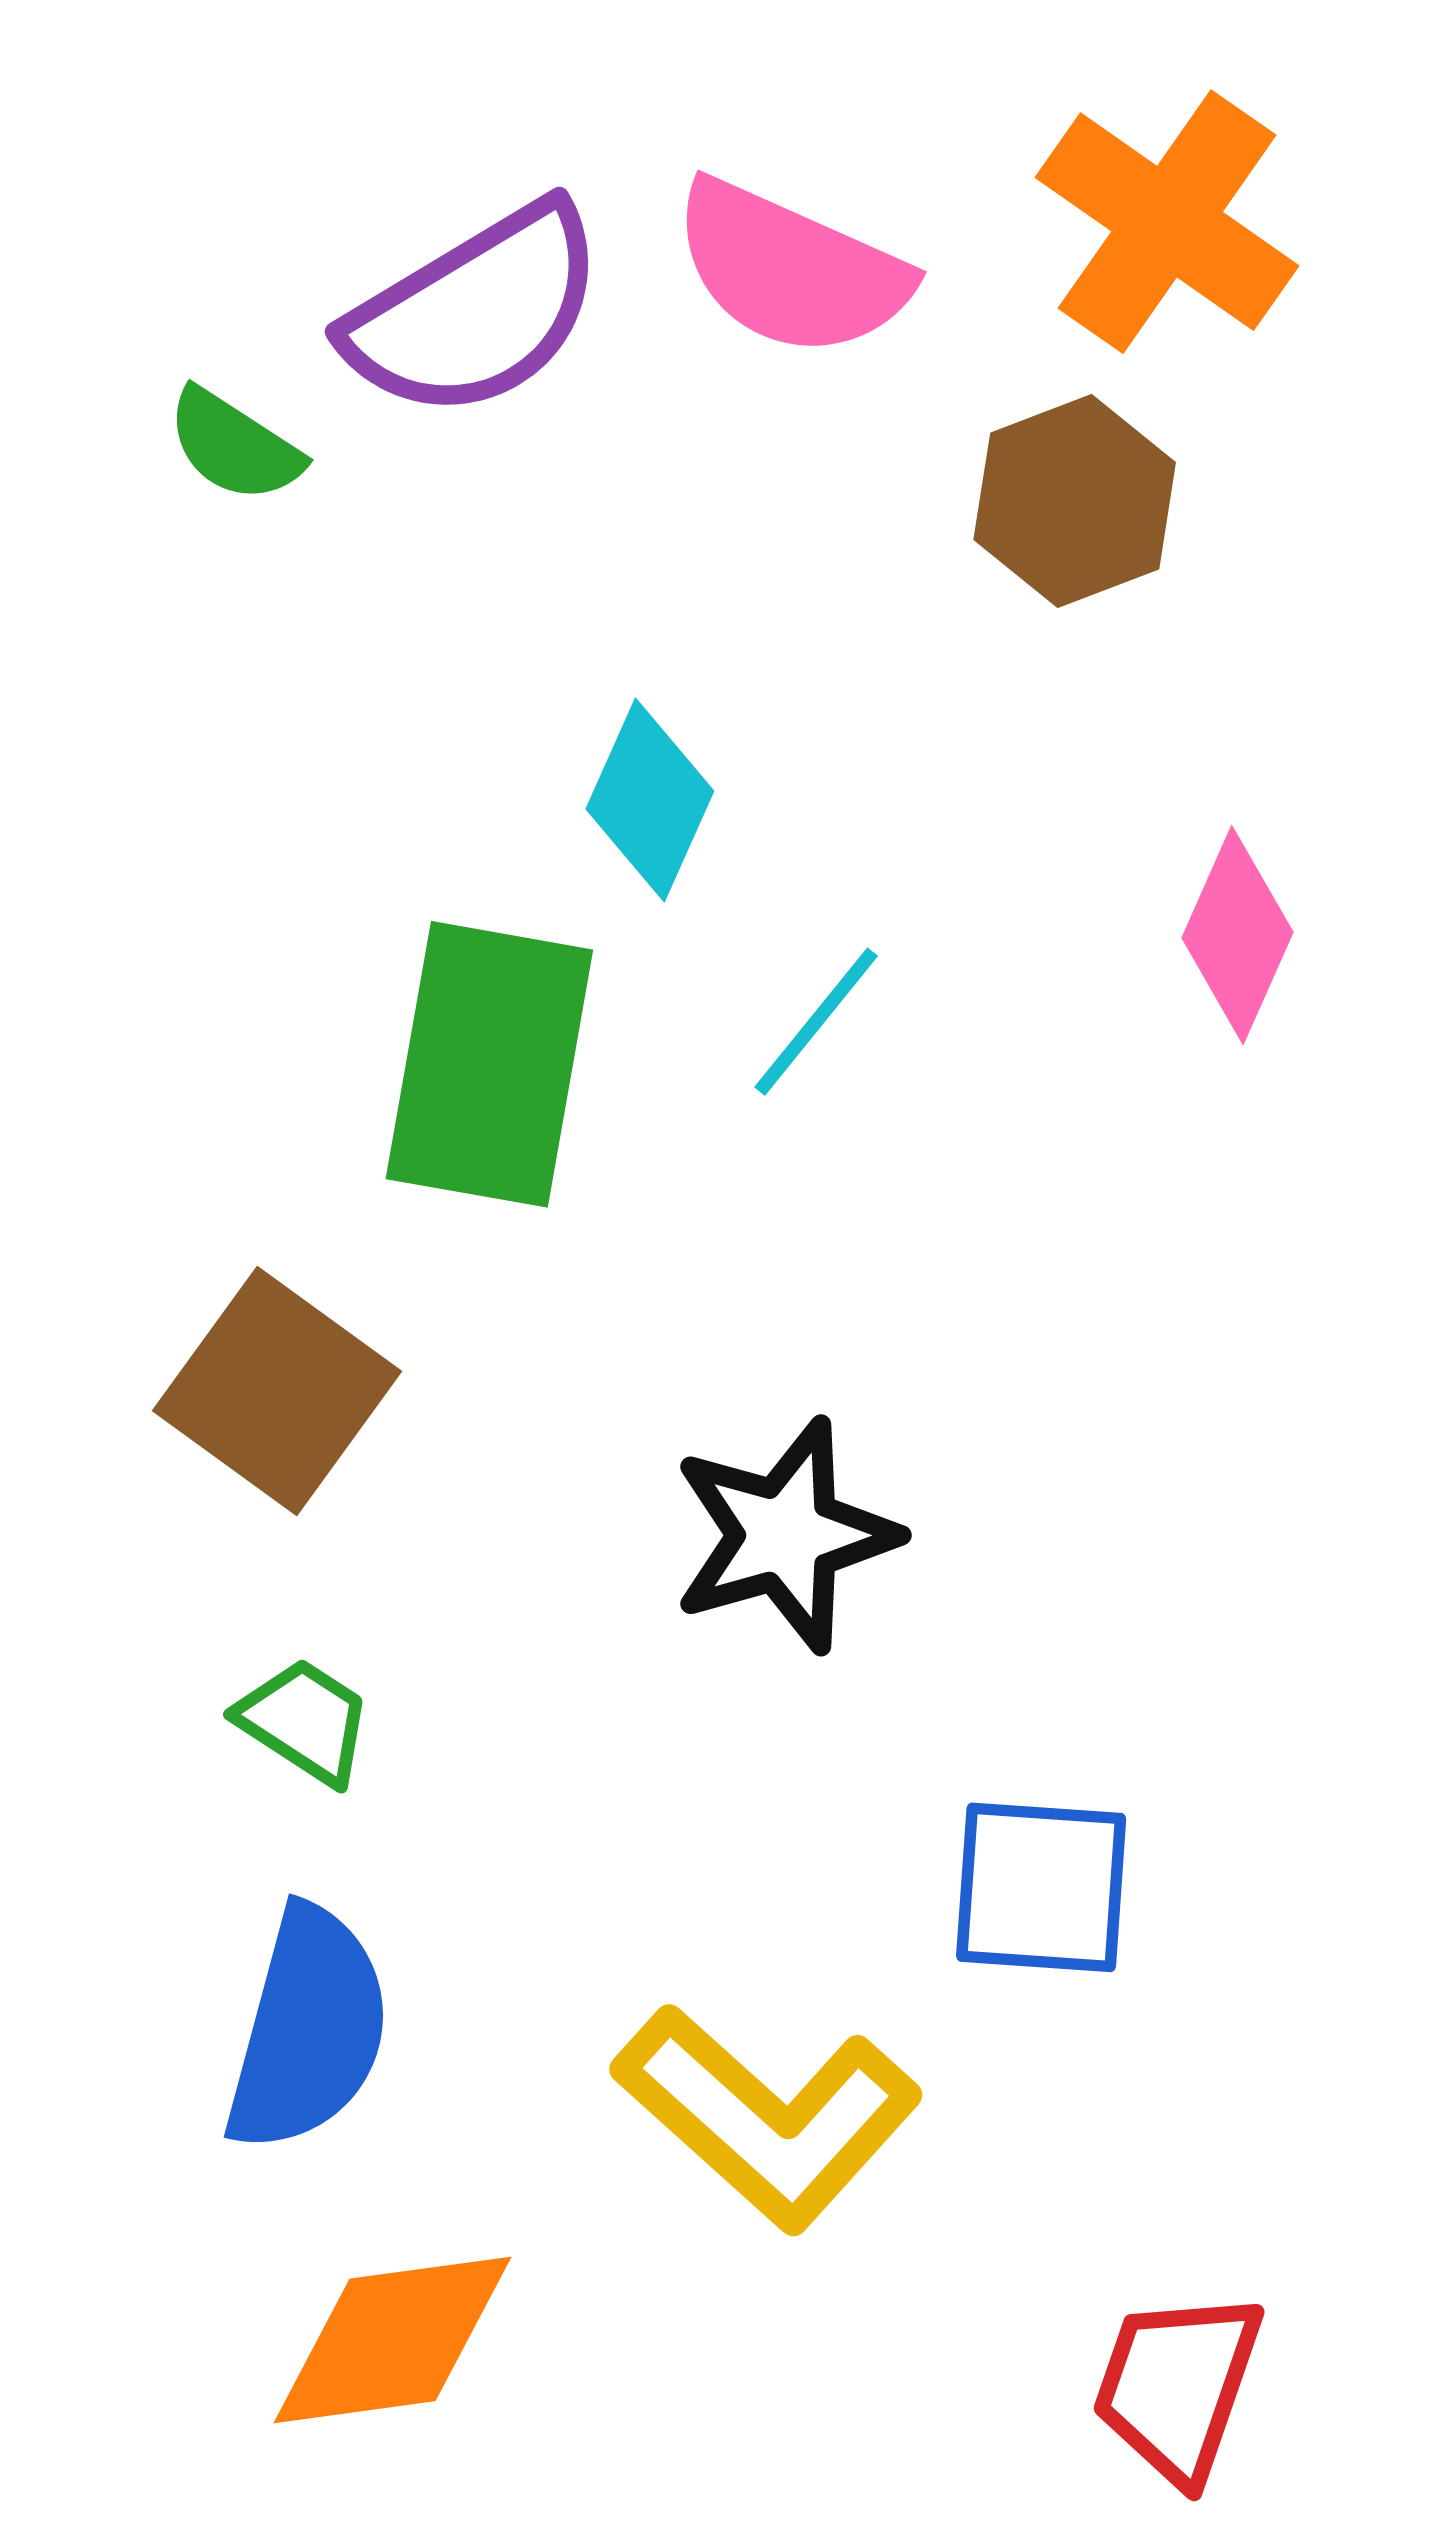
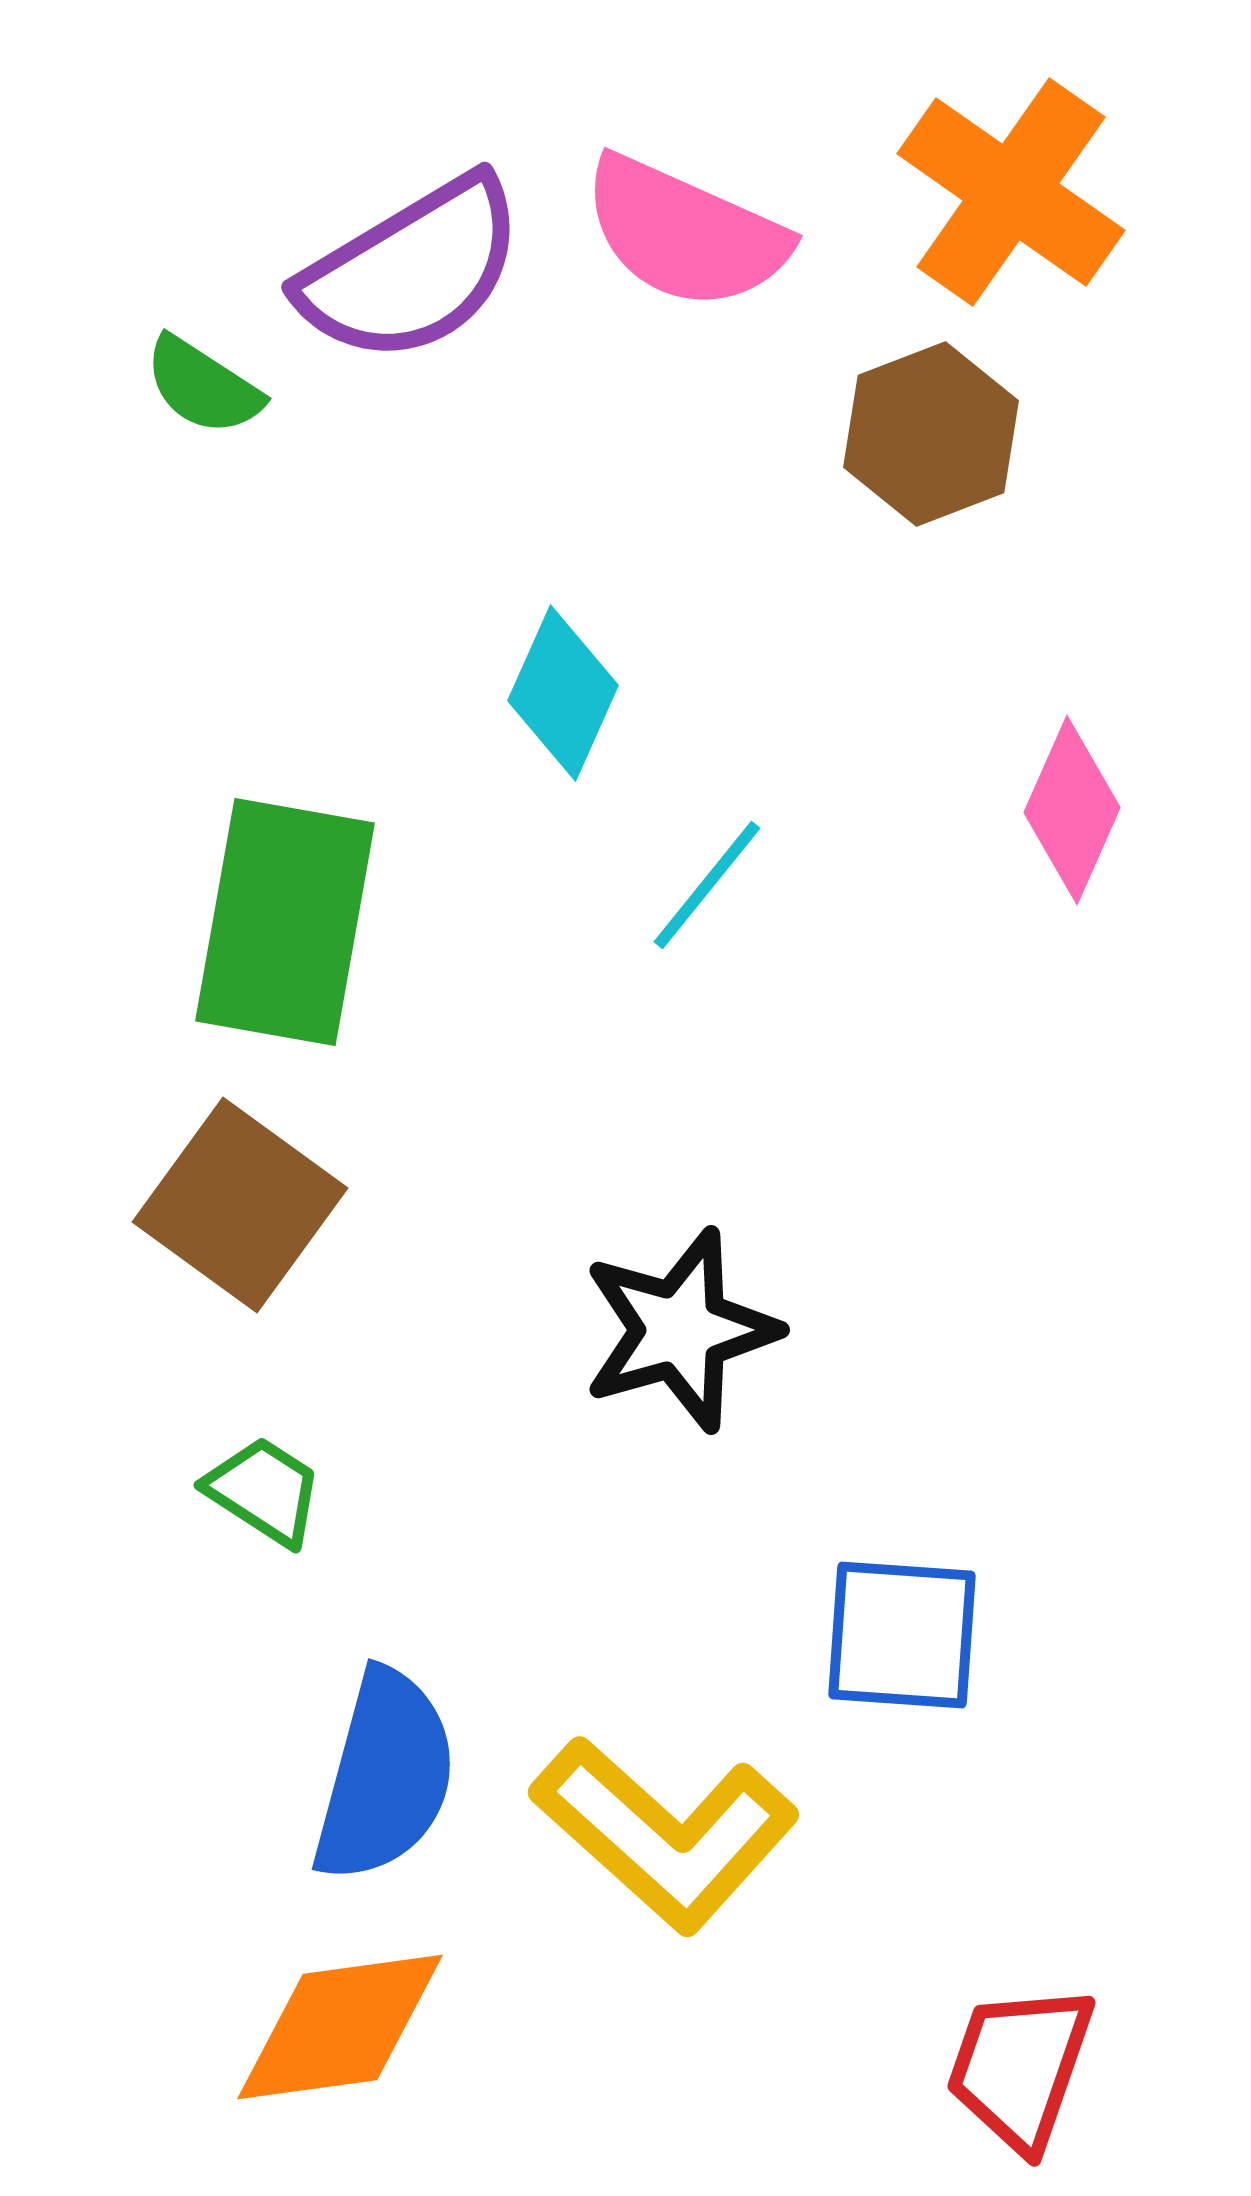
green rectangle: (489, 1064) -> (285, 922), moved
blue semicircle: (308, 2029) -> (385, 1776), moved

